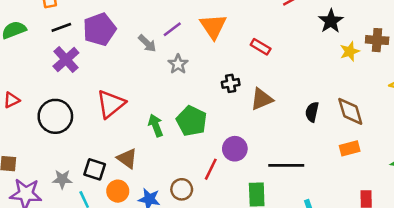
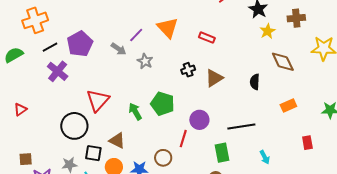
yellow star: (350, 51) -> (268, 31), moved
brown diamond: (350, 111) -> (283, 62), moved
black circle: (55, 116) -> (74, 126), moved

